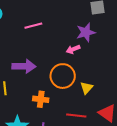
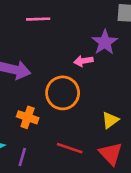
purple star: (86, 32) -> (105, 42), turned -30
yellow triangle: (87, 88) -> (110, 120), moved

